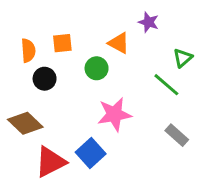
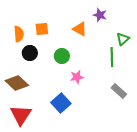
green circle: (97, 68) -> (62, 56), moved
green line: (166, 85) -> (112, 57), turned 48
pink star: (114, 114) -> (77, 77), size x0.6
red triangle: (51, 162) -> (21, 115), moved, turned -30

